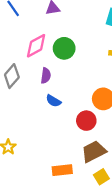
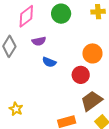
green circle: (64, 48) -> (61, 14), moved
purple semicircle: (46, 76) -> (39, 41), turned 80

